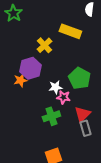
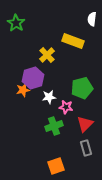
green pentagon: (79, 78) -> (82, 88), turned 30
white star: (55, 87) -> (49, 97), moved
gray rectangle: (85, 128) -> (86, 148), moved

